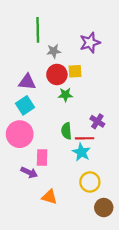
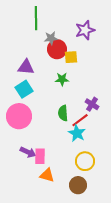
red circle: (57, 74) -> (57, 49), moved
red line: (85, 138) -> (80, 120), turned -36
pink rectangle: (42, 158) -> (40, 156), moved
brown circle: (104, 208) -> (78, 185), moved

